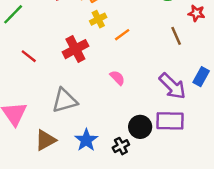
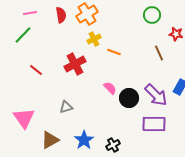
orange line: (122, 35) -> (114, 52), turned 56
gray triangle: (65, 101) -> (66, 107), size x0.6
black circle: (140, 127) -> (129, 98), moved

